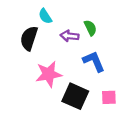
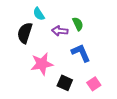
black square: (75, 96) -> (65, 83), size x0.7
pink square: (109, 97) -> (94, 84), turned -32

